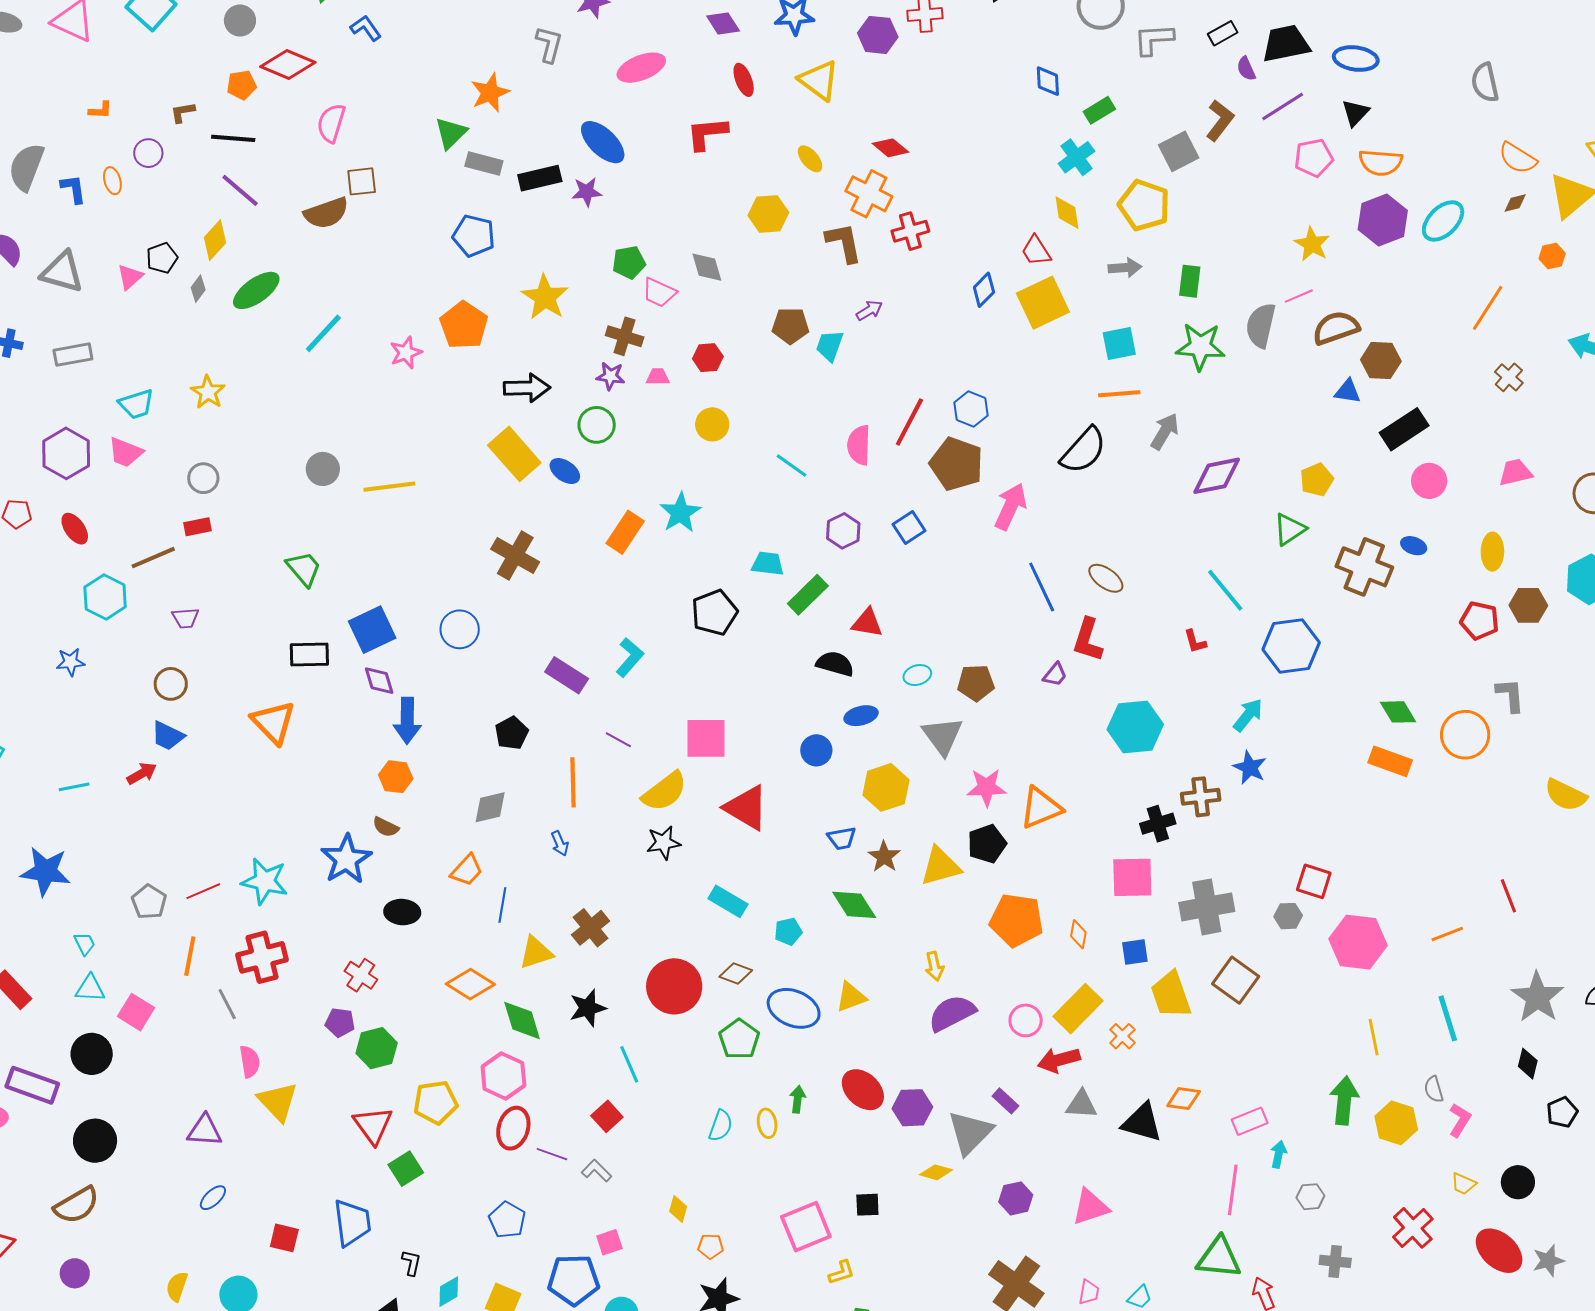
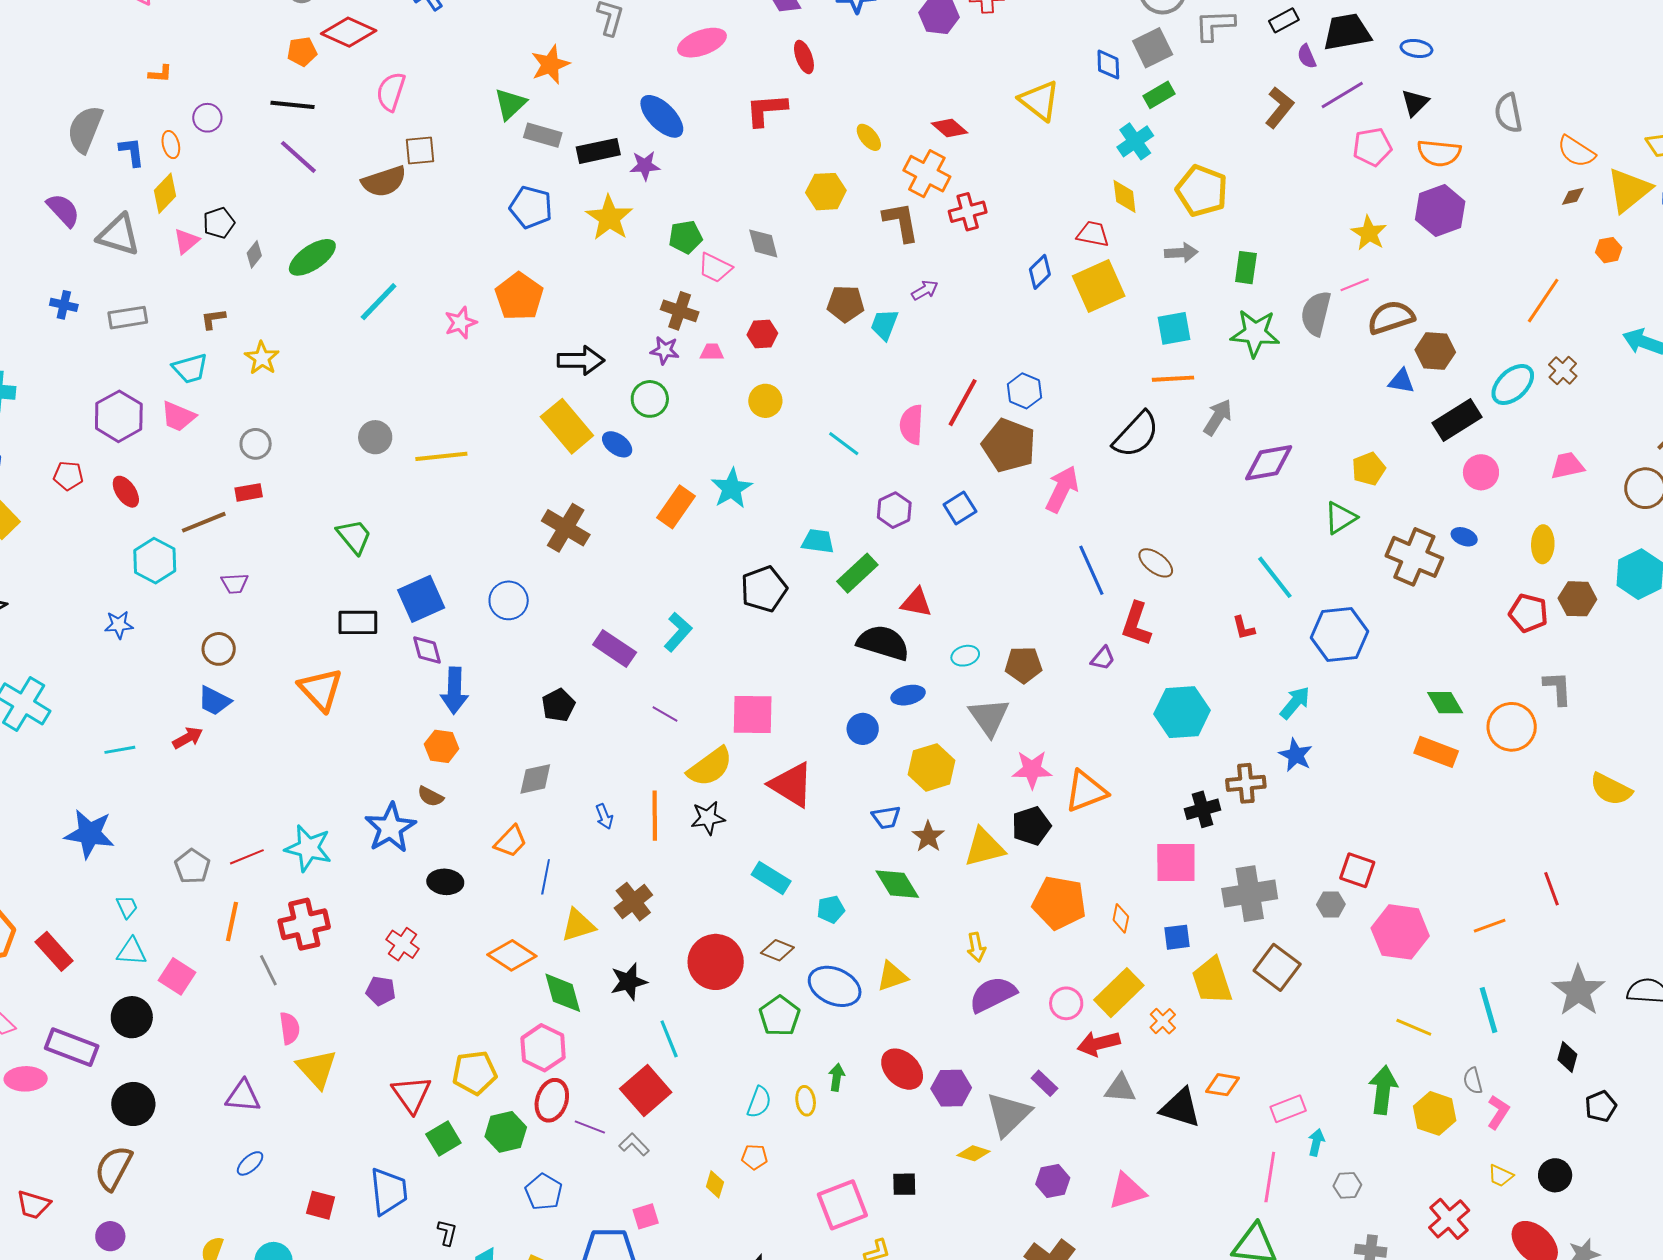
blue ellipse: (1356, 59) -> (1416, 48), size x0.7
yellow triangle: (819, 80) -> (1039, 101), moved
gray semicircle: (1485, 82) -> (1508, 113), moved
brown L-shape: (183, 112) -> (213, 319), moved
gray square: (1179, 151) -> (1153, 48), moved
cyan ellipse: (1443, 221) -> (1513, 384), moved
yellow diamond: (215, 240) -> (165, 193), moved
red trapezoid: (1036, 251) -> (1093, 234), turned 132
yellow star: (545, 297) -> (609, 218), moved
black semicircle: (835, 664) -> (883, 643), size x1.4
orange line: (573, 782) -> (655, 816), moved
yellow line: (1374, 1037) -> (1414, 1027), turned -57
green hexagon: (377, 1048) -> (506, 1132), moved
red square: (607, 1116) -> (646, 1090), size x1.6
brown semicircle: (77, 1205) -> (113, 1168), turned 147
orange pentagon: (711, 1246) -> (754, 1157), moved

